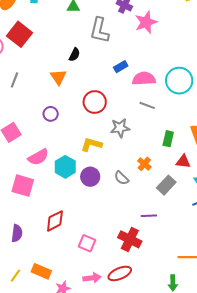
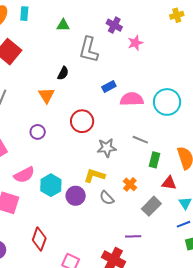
pink star: (146, 22) -> (135, 43), size x0.7
gray line: (147, 105) -> (140, 140), moved
yellow L-shape: (91, 144) -> (94, 176), moved
red diamond: (55, 221) -> (39, 239), turned -45

